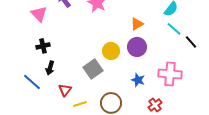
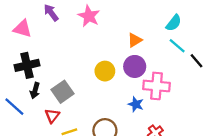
pink triangle: (39, 14) -> (22, 29), turned -30
black cross: (43, 46) -> (27, 65), size x1.5
gray square: (93, 69) -> (63, 92), moved
pink cross: (170, 74) -> (156, 86), moved

